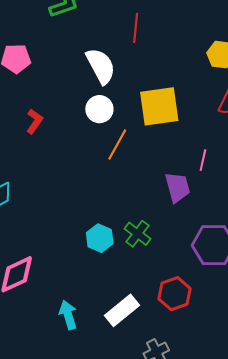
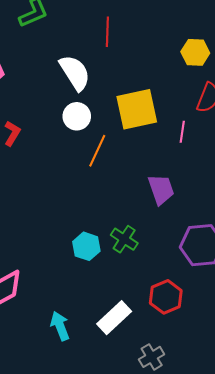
pink line: (203, 160) -> (182, 132), moved

